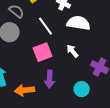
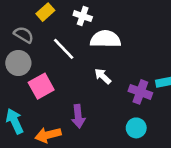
pink square: (43, 52) -> (41, 86), moved
cyan circle: (82, 89) -> (136, 128), moved

